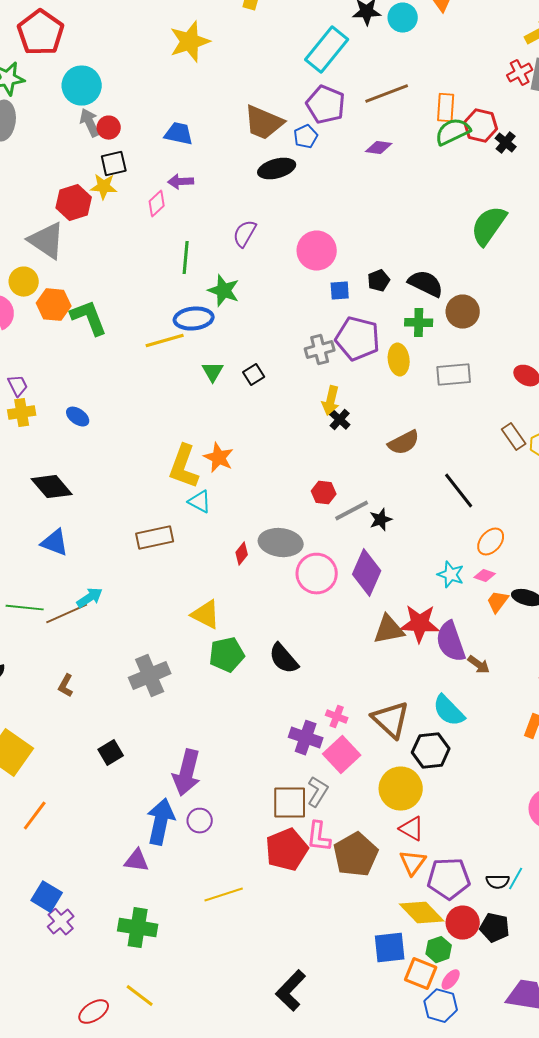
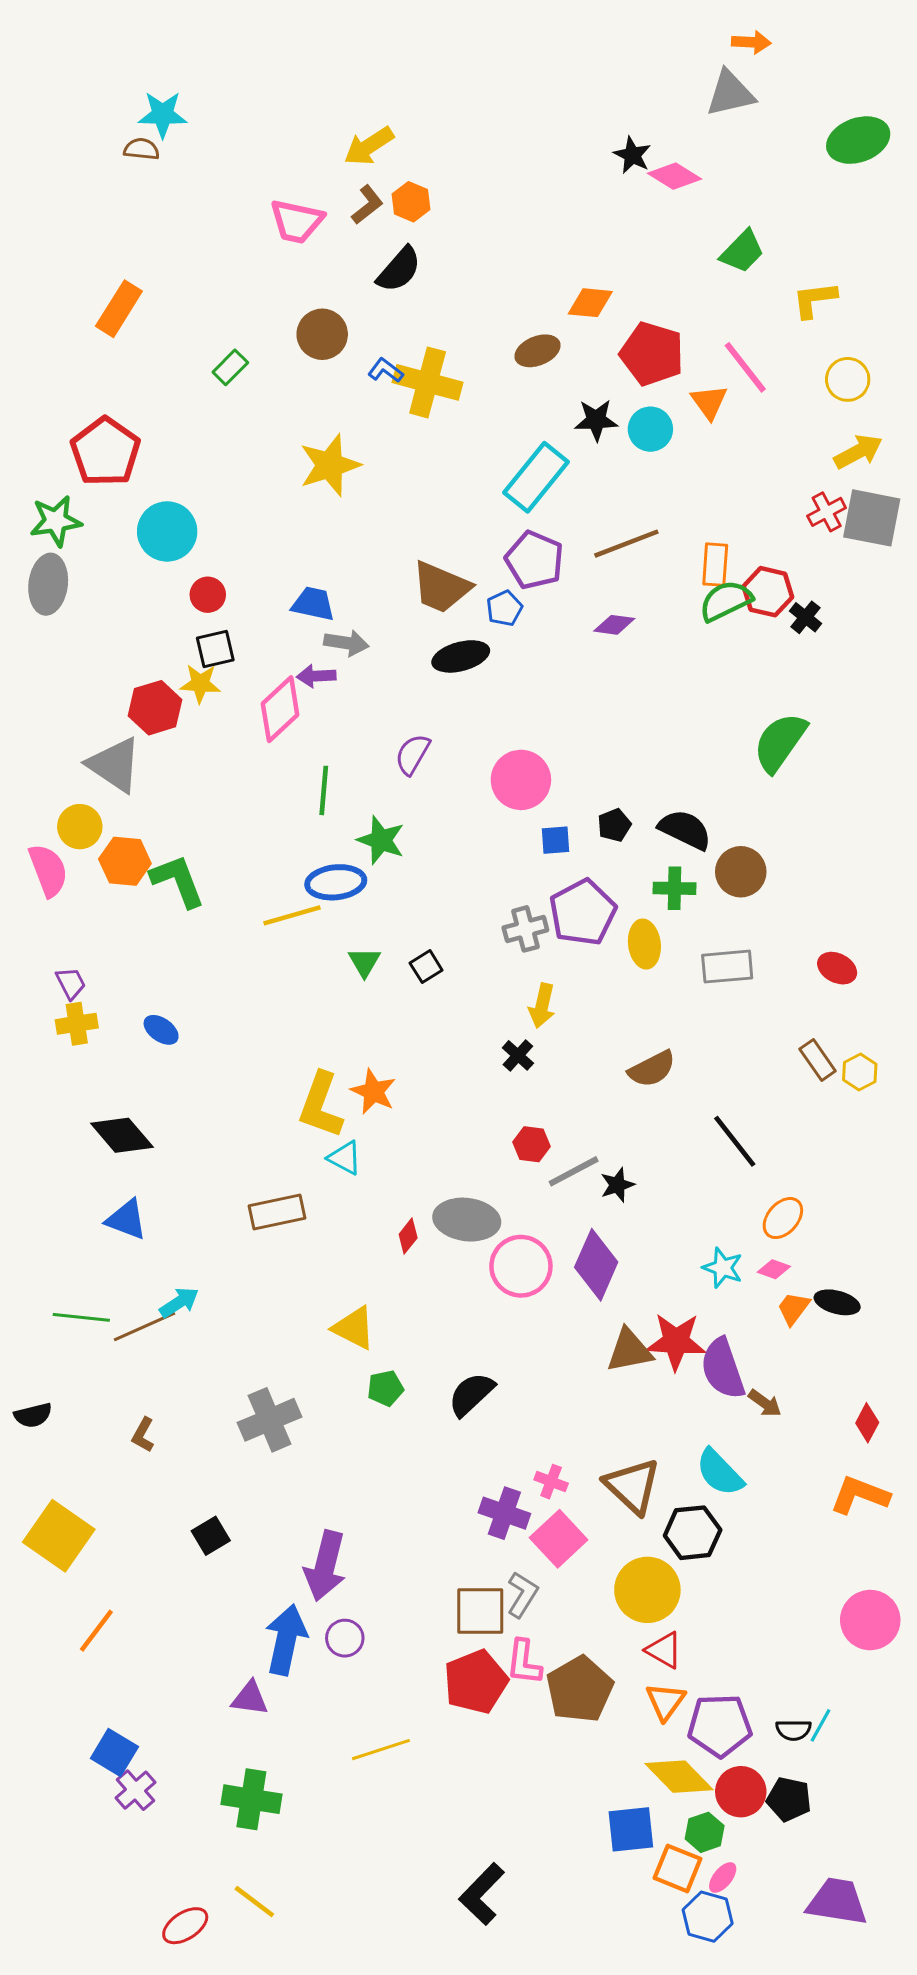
gray arrow: (90, 123) -> (346, 643), moved, turned 124
pink diamond: (157, 204) -> (280, 709), size x1.6
purple pentagon: (358, 339) -> (583, 912), turned 30
black cross: (340, 420) -> (518, 1055), moved
green pentagon: (227, 655) -> (385, 1388), size x0.7
black semicircle: (284, 659) -> (471, 1394), turned 88

